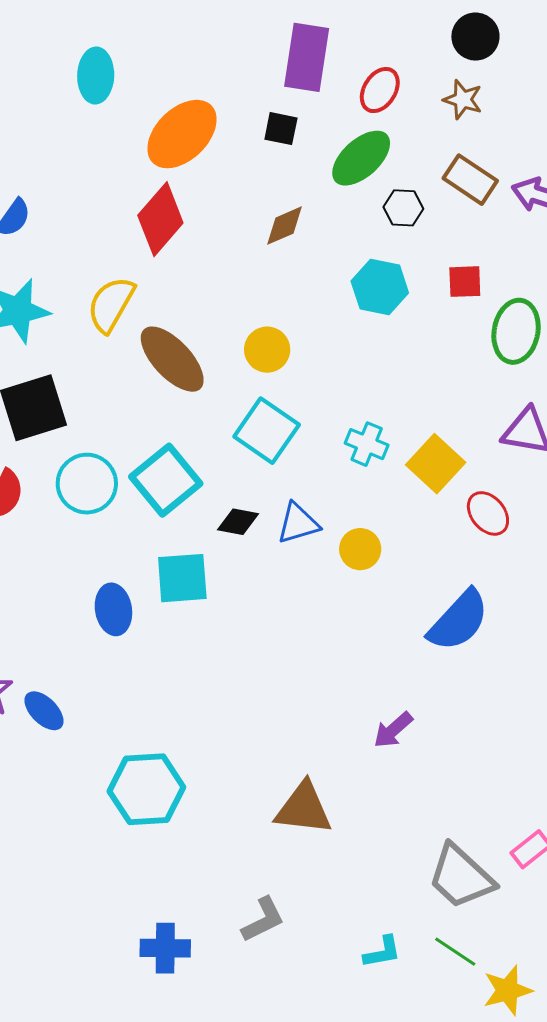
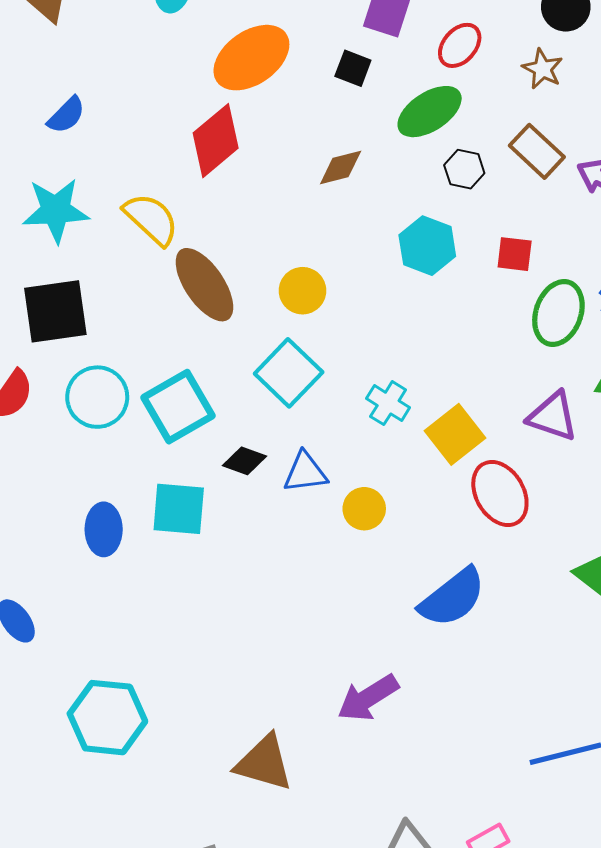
yellow semicircle: (111, 304) -> (151, 219), turned 94
red ellipse: (488, 513) -> (500, 494), size x1.4
purple arrow: (393, 730) -> (368, 698), size x1.4

